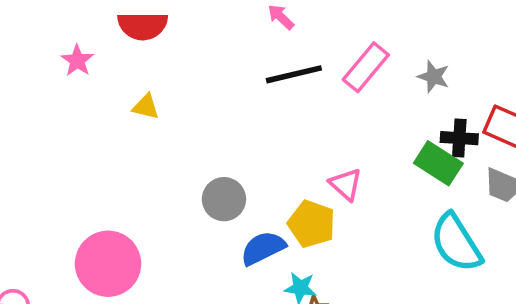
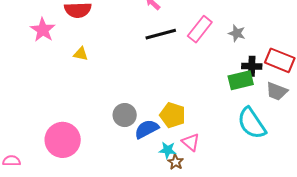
pink star: (77, 61) -> (43, 30), size x1.4
green rectangle: (438, 163) -> (241, 80), turned -45
pink triangle: (346, 184) -> (191, 142), moved
gray circle: (224, 199) -> (125, 115), moved

